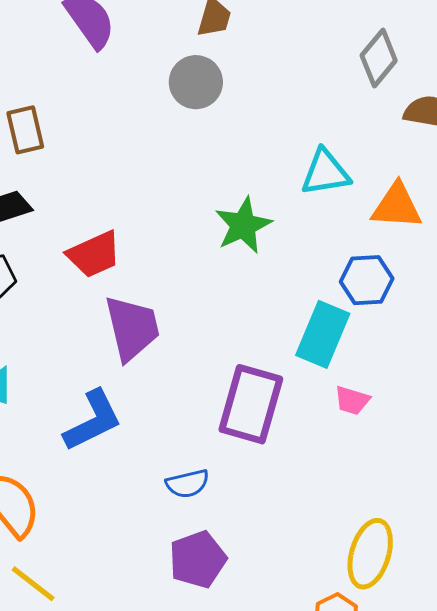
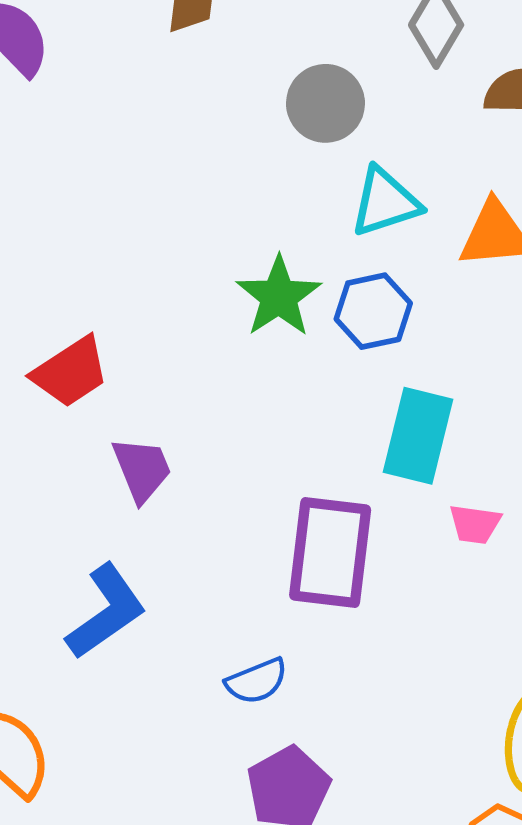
gray circle: (196, 82) -> (325, 103), moved
blue hexagon: (367, 280) -> (373, 311), moved
purple trapezoid: (132, 328) -> (142, 469), size x0.7

